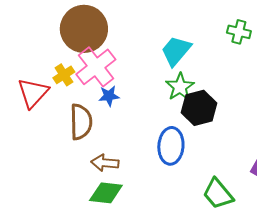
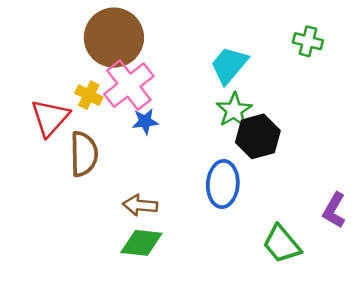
yellow cross: (64, 75) -> (89, 95), turned -30
brown semicircle: (81, 122) -> (84, 154), moved

